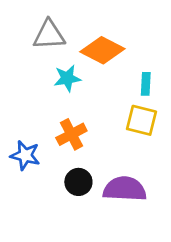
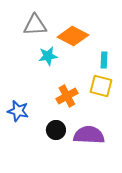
orange cross: (71, 134) -> (67, 96), moved

